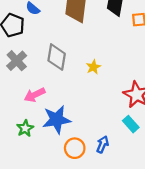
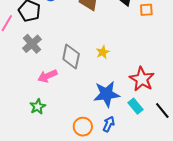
gray diamond: (57, 57) -> (71, 57), moved
blue star: (57, 120) -> (107, 94), moved

